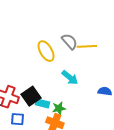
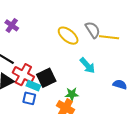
yellow ellipse: (46, 51) -> (68, 36), turned -30
cyan rectangle: (43, 103) -> (33, 86), moved

